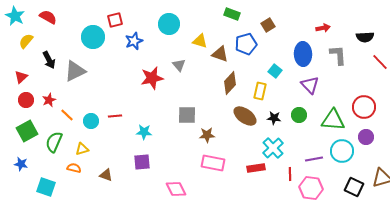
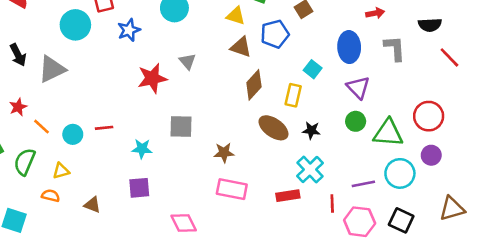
yellow triangle: (200, 41) -> (236, 16), moved
gray square: (187, 115) -> (181, 127), moved
green circle: (299, 115) -> (356, 121), moved
black square: (354, 187) -> (401, 220), moved

